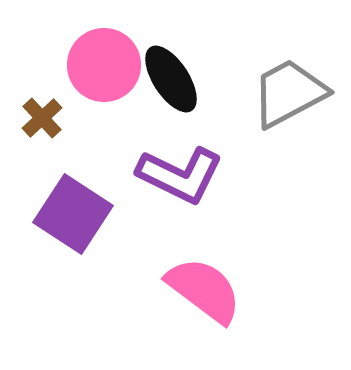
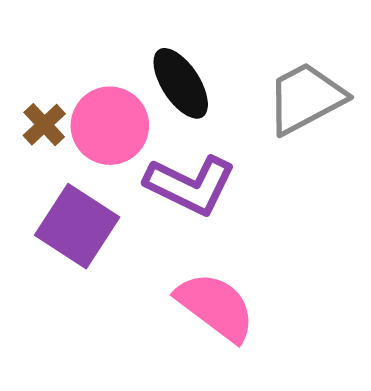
pink circle: (104, 65) -> (110, 126), moved

